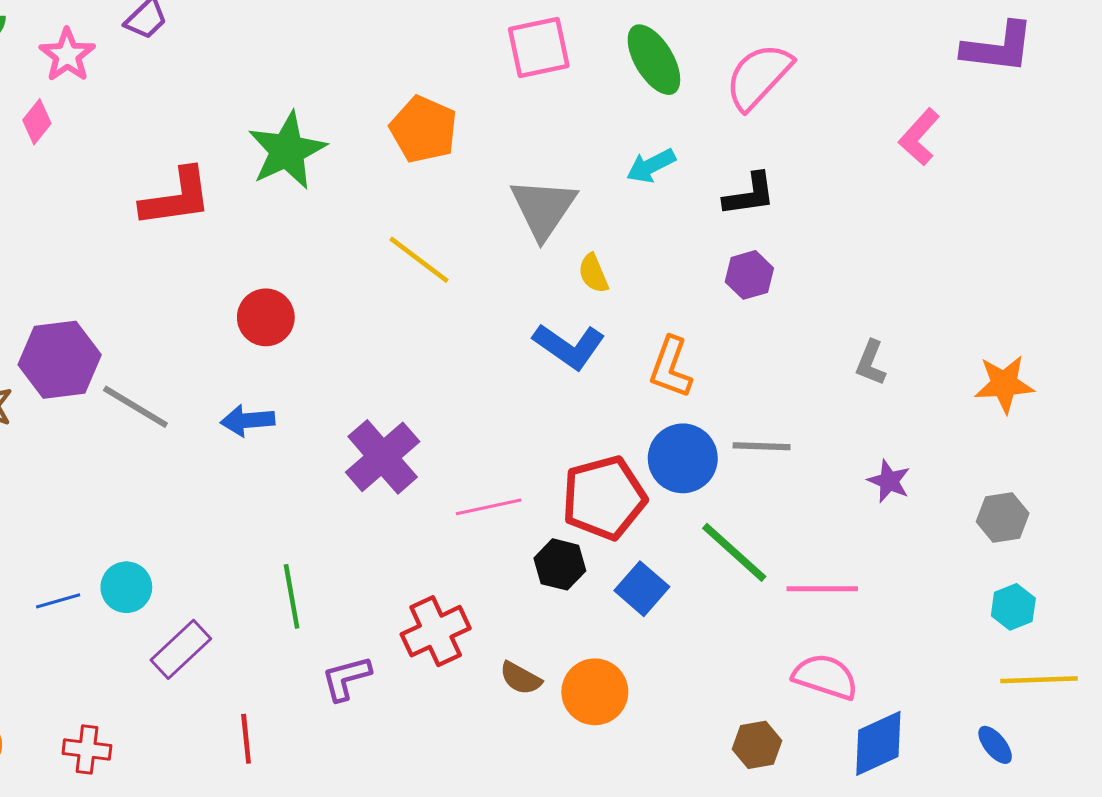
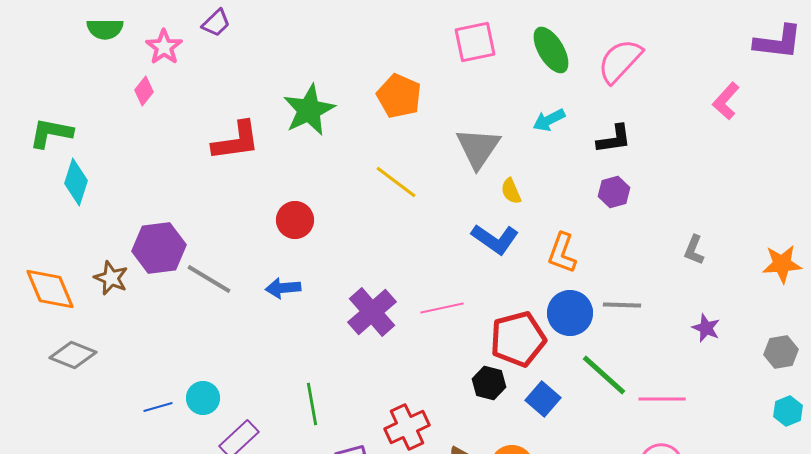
pink line: (489, 507) -> (442, 308), moved

